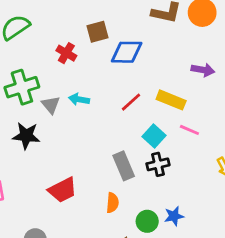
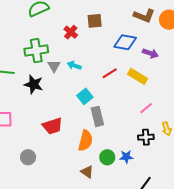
blue diamond: (127, 52) -> (125, 42), moved
purple arrow: (203, 70) -> (150, 53), moved
pink line: (189, 130) -> (146, 108), moved, turned -72
cyan square: (154, 136) -> (85, 96), moved
black cross: (158, 164) -> (146, 137), moved
orange semicircle: (112, 203) -> (85, 141), size x1.5

